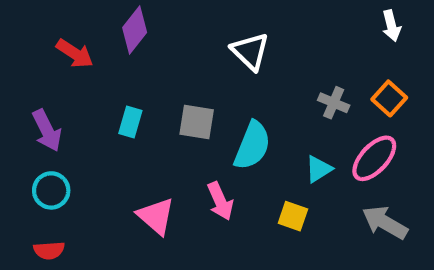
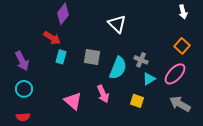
red arrow: (75, 53) -> (52, 38), moved
gray cross: (334, 103) -> (141, 60), moved

